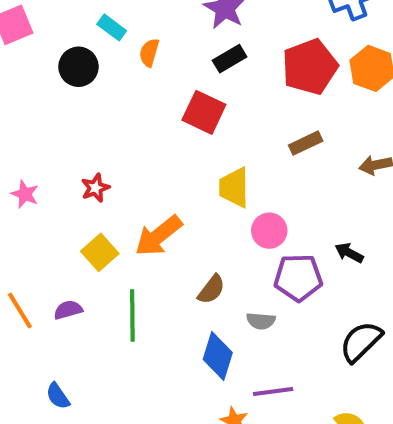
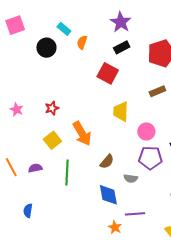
pink circle: (269, 231) -> (146, 131), moved
orange arrow: (159, 236) -> (82, 134), turned -85
blue diamond: (218, 356) -> (108, 195), turned -30
blue semicircle: (58, 396) -> (28, 211), turned 40

